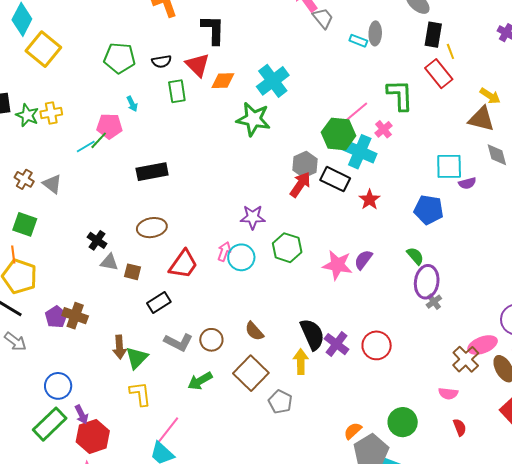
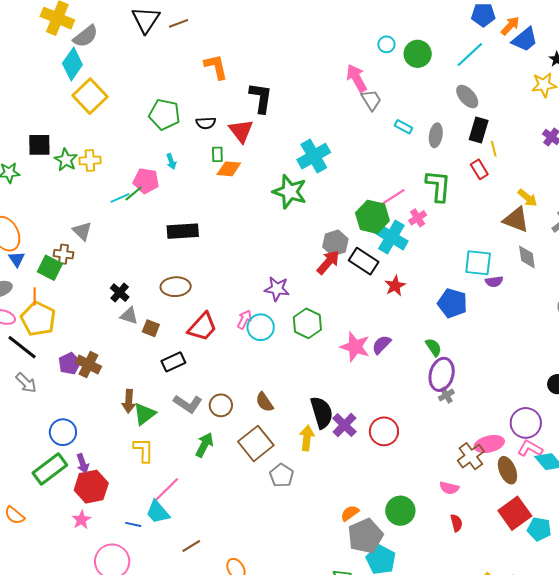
gray ellipse: (375, 33) -> (436, 135), moved
red rectangle: (439, 74) -> (479, 169), size x0.7
orange diamond: (223, 81) -> (229, 169), moved
green rectangle: (177, 91) -> (217, 154), size x0.7
brown cross: (24, 179) -> (63, 254), moved, turned -30
green arrow: (200, 381) -> (204, 445), turned 140

